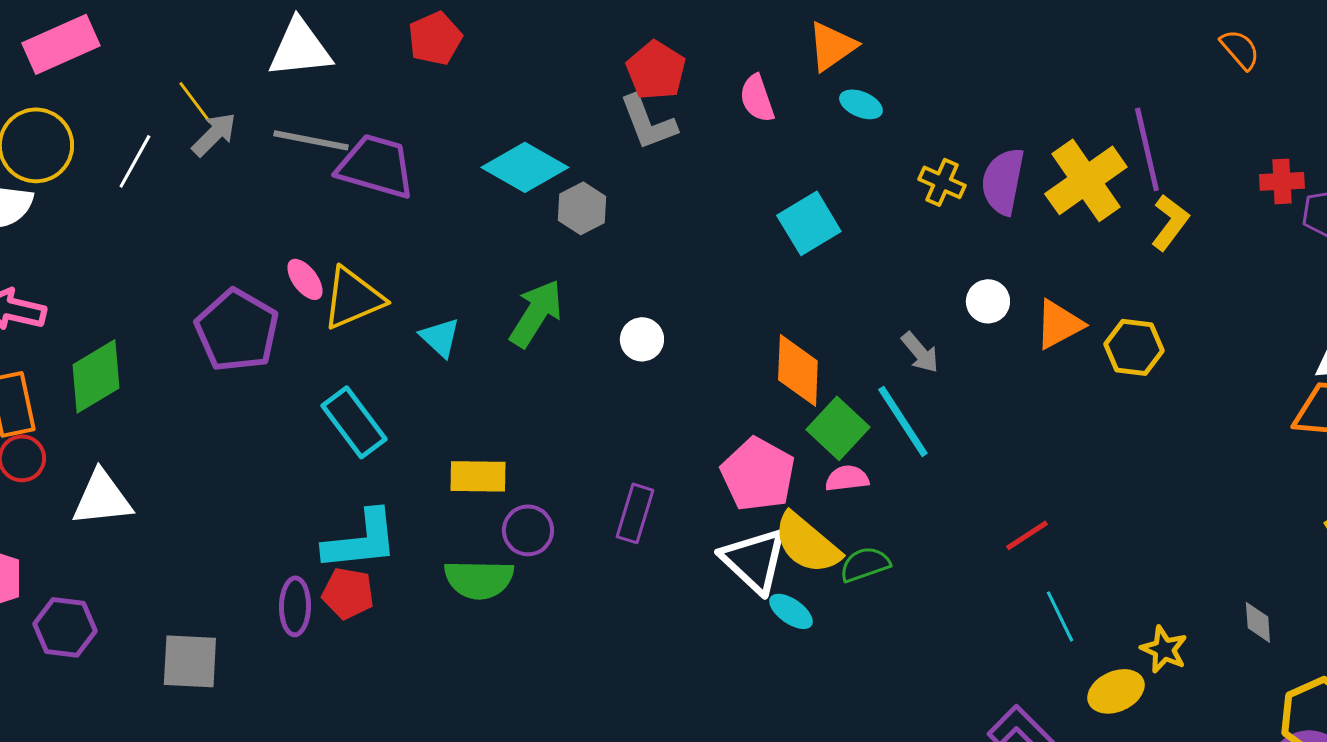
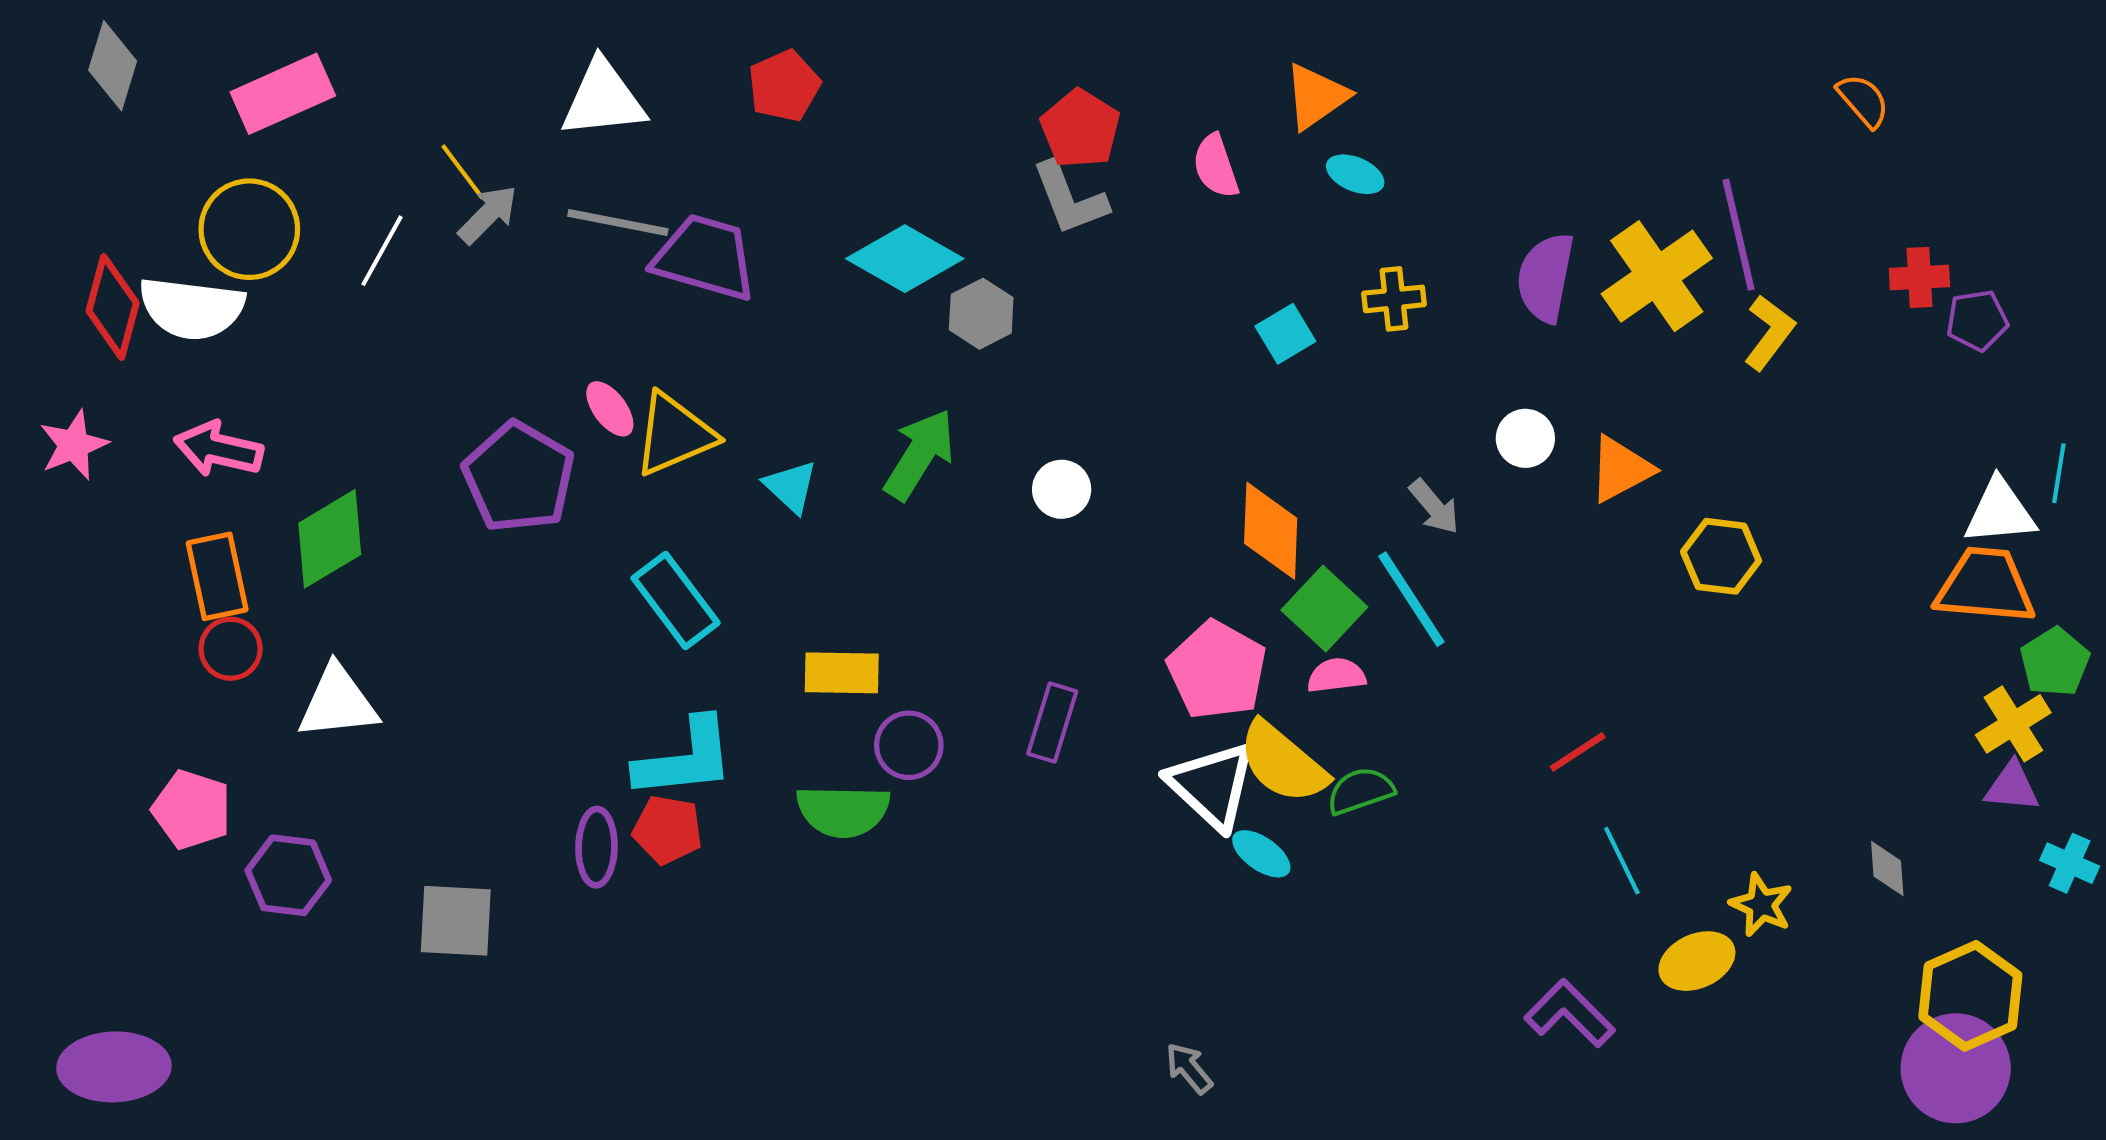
yellow cross: (942, 182) -> (1394, 299), moved, turned -30
cyan square: (809, 223) -> (1285, 334), size x0.7
yellow hexagon: (1134, 347) -> (1721, 556), moved

